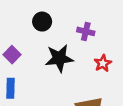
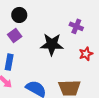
black circle: (42, 22) -> (19, 15), moved

